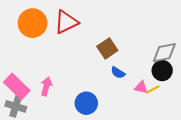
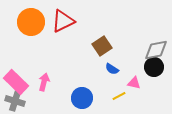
yellow line: (153, 90) -> (119, 96), moved

